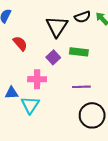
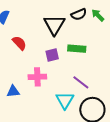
purple square: (53, 57) -> (52, 55), turned 32
purple line: (81, 87) -> (81, 82), turned 42
cyan triangle: (30, 105) -> (65, 100), moved

